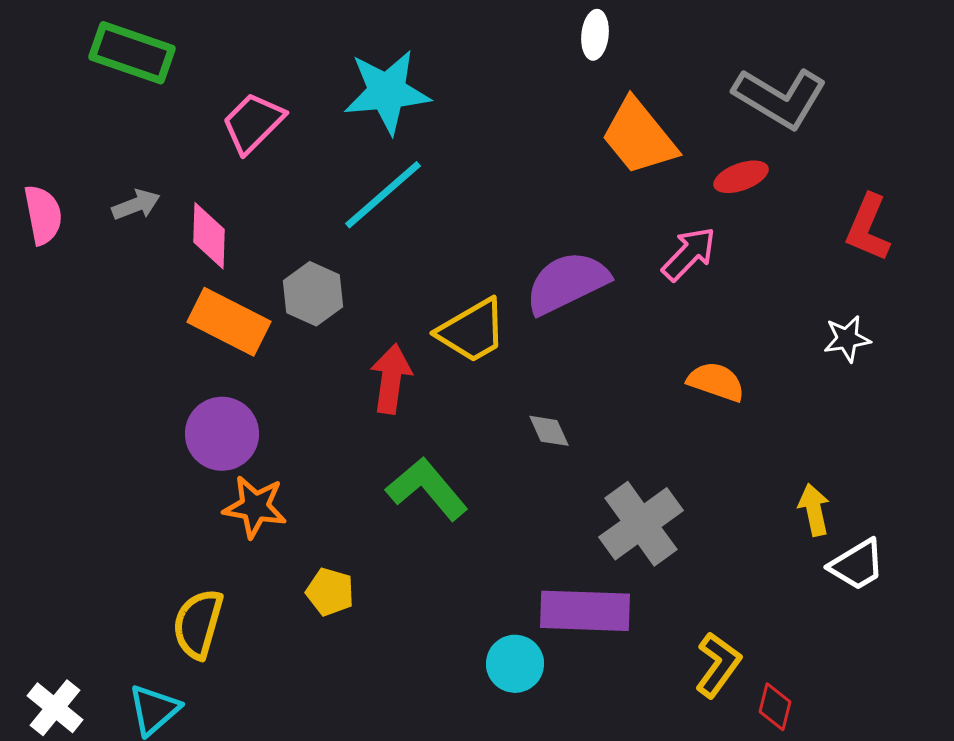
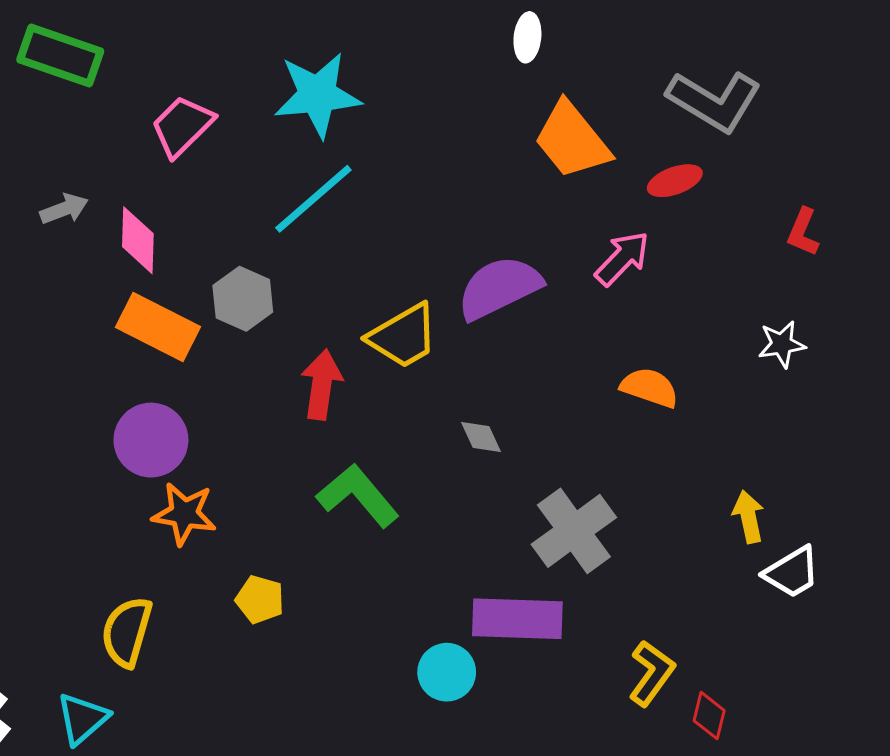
red L-shape: (868, 228) -> (803, 232), size x0.7

